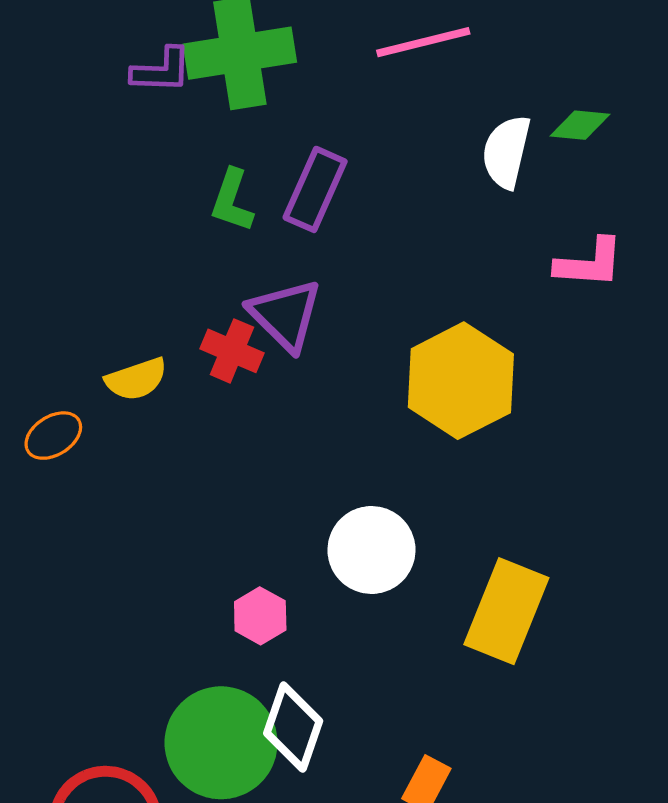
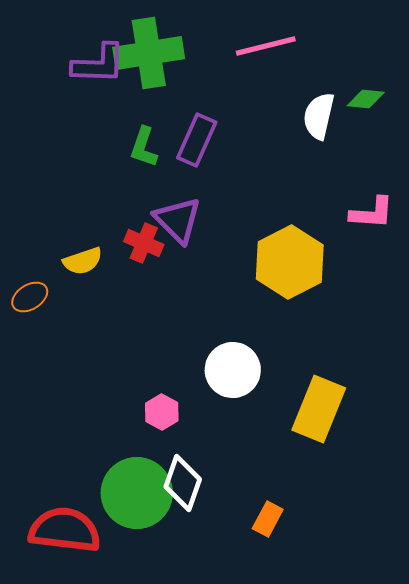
purple L-shape: (161, 70) -> (99, 64), size x1.4
pink L-shape: (589, 263) -> (372, 213), moved

